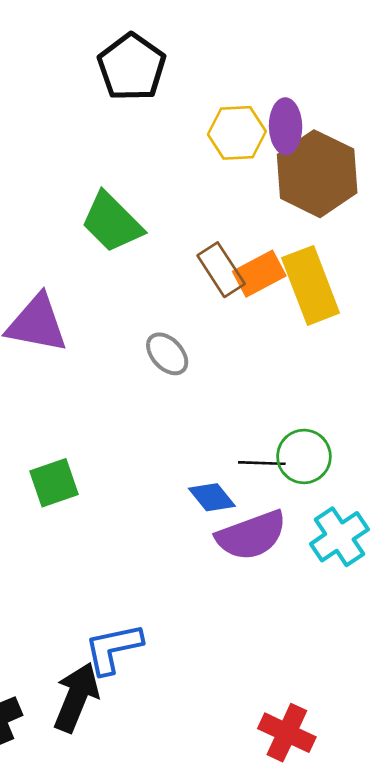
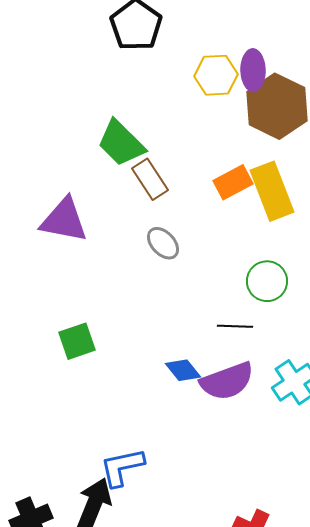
brown rectangle: (221, 270) -> (150, 179), moved
green circle: (304, 456) -> (267, 281), moved
blue diamond: (212, 497) -> (183, 370), moved

